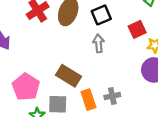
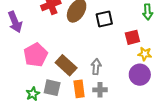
gray arrow: (99, 43) -> (96, 67), moved
pink pentagon: (26, 87) -> (36, 55), moved

